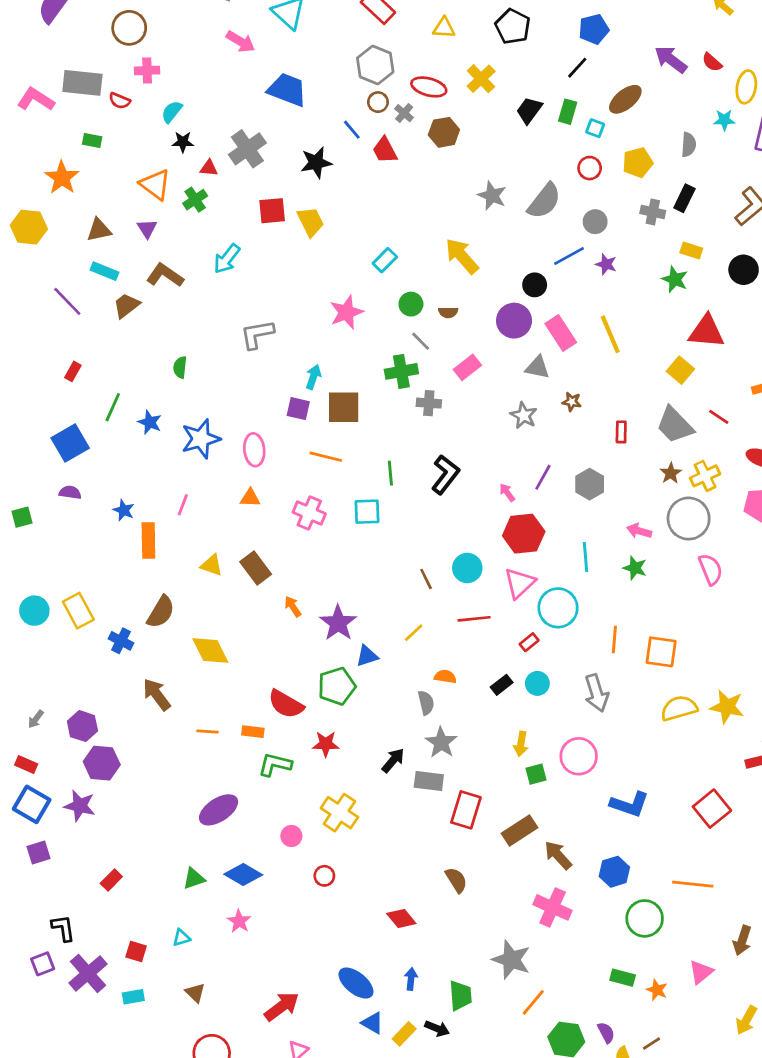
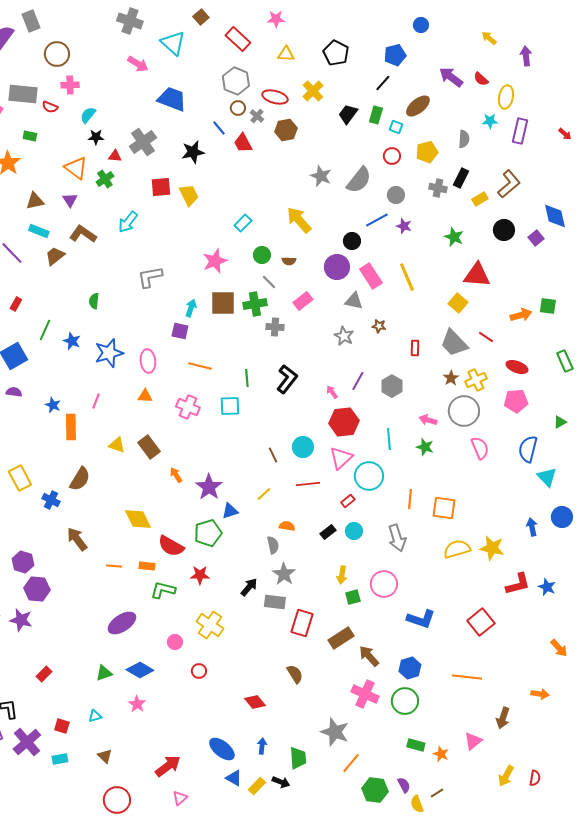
yellow rectangle: (691, 251) -> (480, 199), moved, turned -49
brown square: (344, 407) -> (223, 303), moved
yellow diamond: (210, 650) -> (138, 519), moved
green circle: (645, 918) -> (405, 701), moved

